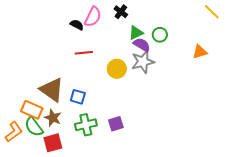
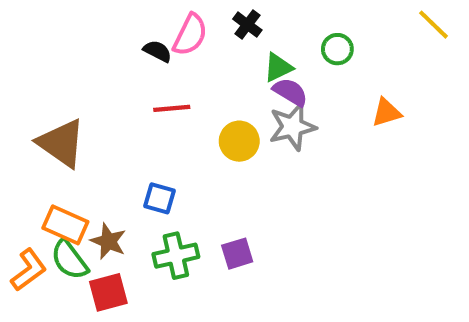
green circle: (160, 35) -> (337, 49), moved
orange triangle: (200, 52) -> (386, 112), moved
brown triangle: (52, 90) -> (61, 143), moved

